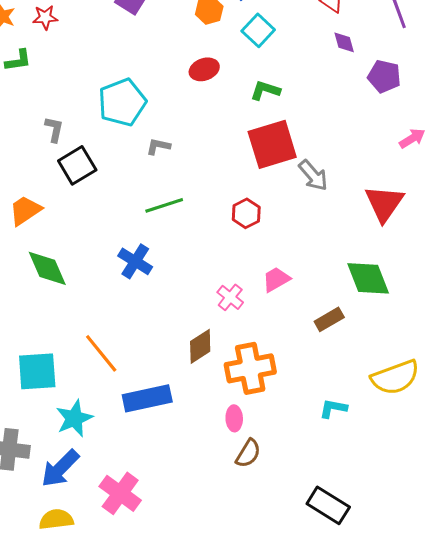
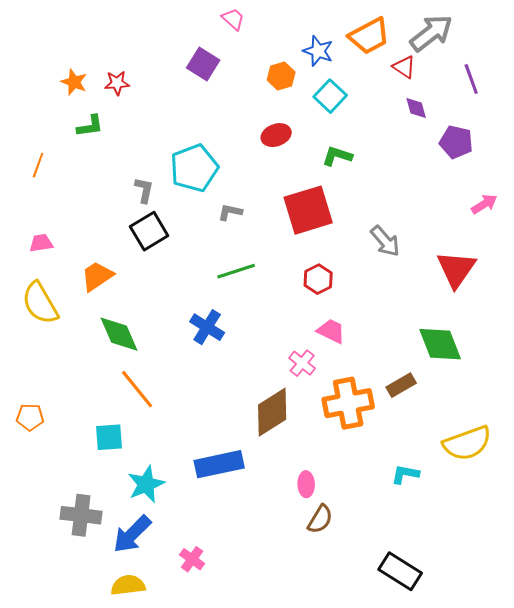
gray L-shape: (54, 129) -> (144, 190), moved
red square: (272, 144) -> (308, 210), moved
pink trapezoid: (276, 279) -> (331, 331), moved, turned 56
brown diamond: (200, 346) -> (272, 412), size x1.4
orange line: (101, 353) -> (137, 389), moved
orange cross: (250, 368) -> (348, 403), moved
cyan square: (37, 371) -> (109, 437), size x0.7
pink cross: (120, 493) -> (192, 559), size x0.6

